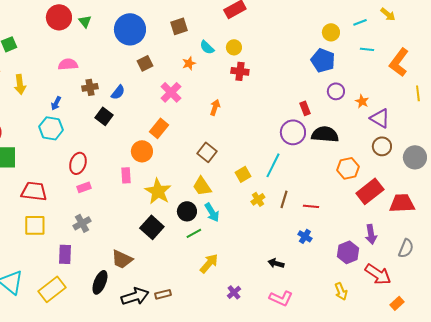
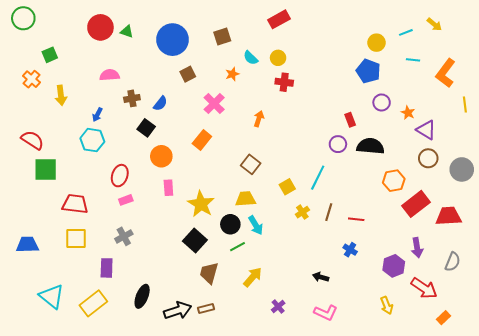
green triangle: (85, 21) -> (127, 31), turned -32
purple circle: (293, 132) -> (338, 144), size x0.7
orange circle: (142, 151) -> (161, 156), moved
yellow trapezoid: (202, 186) -> (246, 199), turned 120
brown trapezoid: (122, 259) -> (209, 273), moved, turned 80

